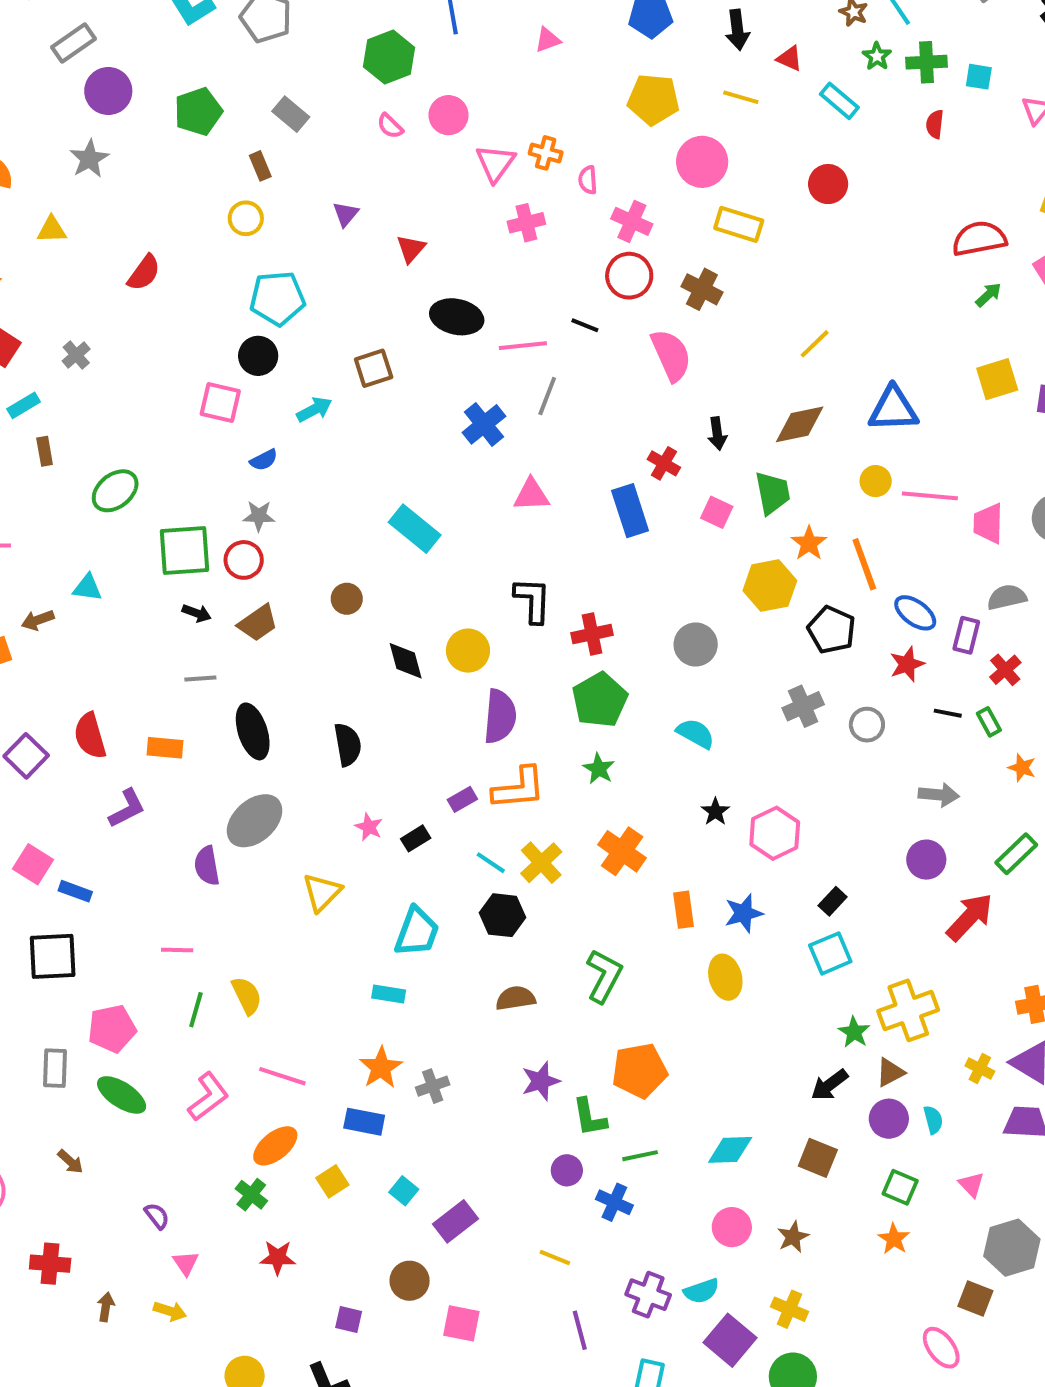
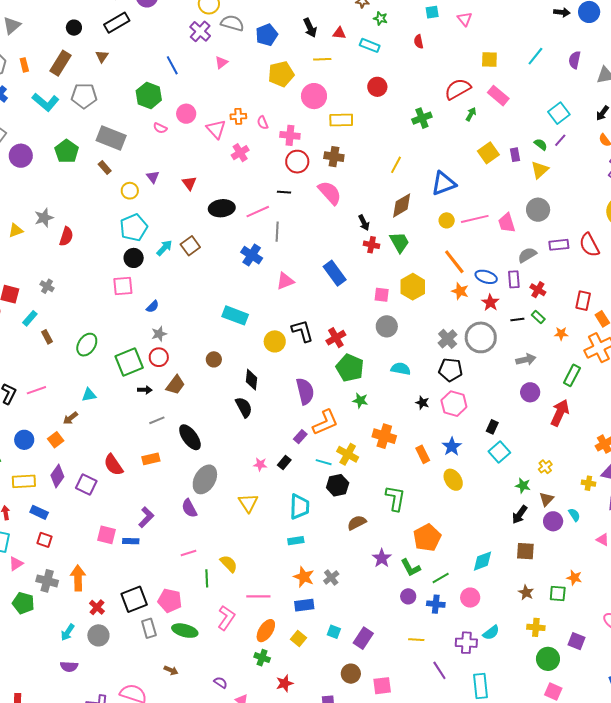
green cross: (927, 62) -> (422, 118), moved
gray rectangle: (291, 114) -> (111, 138), size x1.6
gray star: (89, 159) -> (44, 218), moved, turned 30
yellow circle: (246, 218) -> (130, 191), moved
cyan arrow: (314, 409) -> (164, 248), moved
red cross: (664, 463) -> (372, 245), moved
pink square: (717, 512) -> (382, 295), moved
orange star: (809, 543) -> (460, 291), moved
black pentagon: (832, 630) -> (451, 370), moved
yellow circle: (468, 651) -> (275, 341), moved
black diamond: (406, 661) -> (252, 380), turned 40
gray circle: (867, 725) -> (481, 337), size x1.8
black semicircle: (348, 745) -> (244, 407), moved
purple L-shape: (127, 808) -> (146, 517), moved
black square: (53, 956) -> (134, 599), moved
yellow cross: (908, 1010) -> (545, 467), size x0.5
pink pentagon: (112, 1029) -> (170, 601), turned -30
green square: (900, 1187) -> (558, 593), moved
pink circle: (732, 1227) -> (470, 598), moved
purple square: (730, 1340) -> (577, 641), moved, size x0.7

